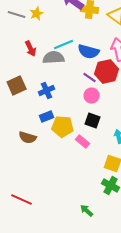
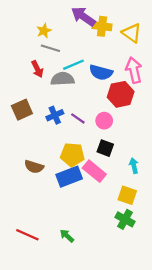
gray line: (17, 15) -> (50, 48), moved
purple line: (90, 78) -> (78, 118), moved
blue rectangle: (47, 117) -> (69, 177), moved, size x1.6
pink rectangle: (83, 142) -> (94, 171), size x1.5
green arrow: (87, 211) -> (67, 236), moved

